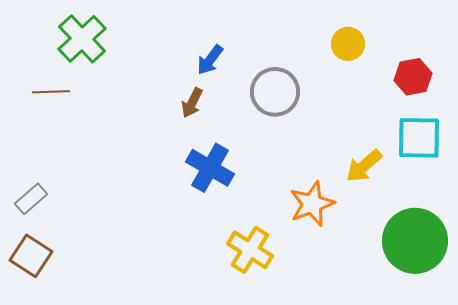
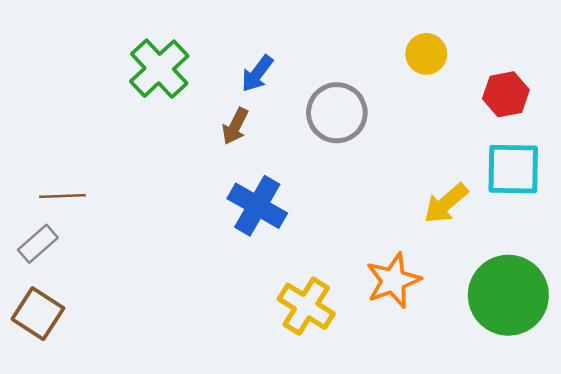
green cross: (82, 39) -> (159, 69), moved
brown line: (51, 92) -> (62, 196), moved
orange star: (312, 204) -> (393, 280), moved

